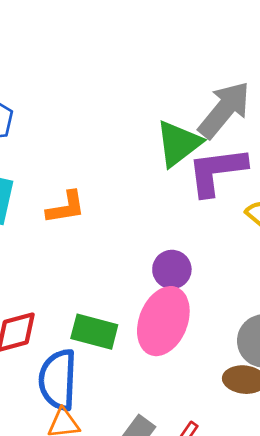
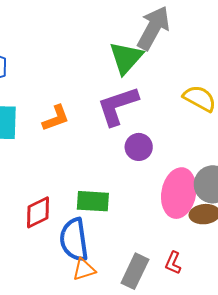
purple L-shape: (217, 171) -> (118, 106), moved
pink ellipse: (163, 321) -> (179, 193), moved

